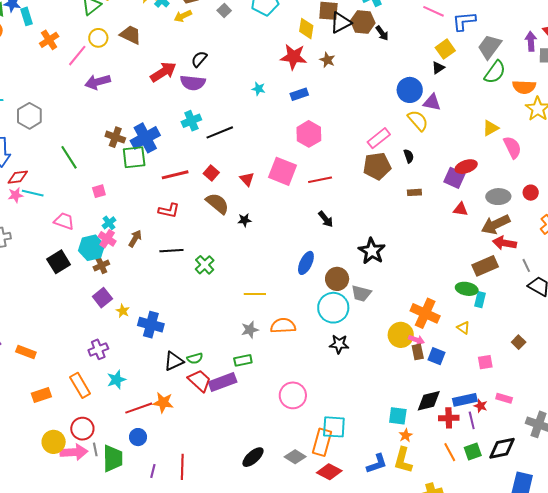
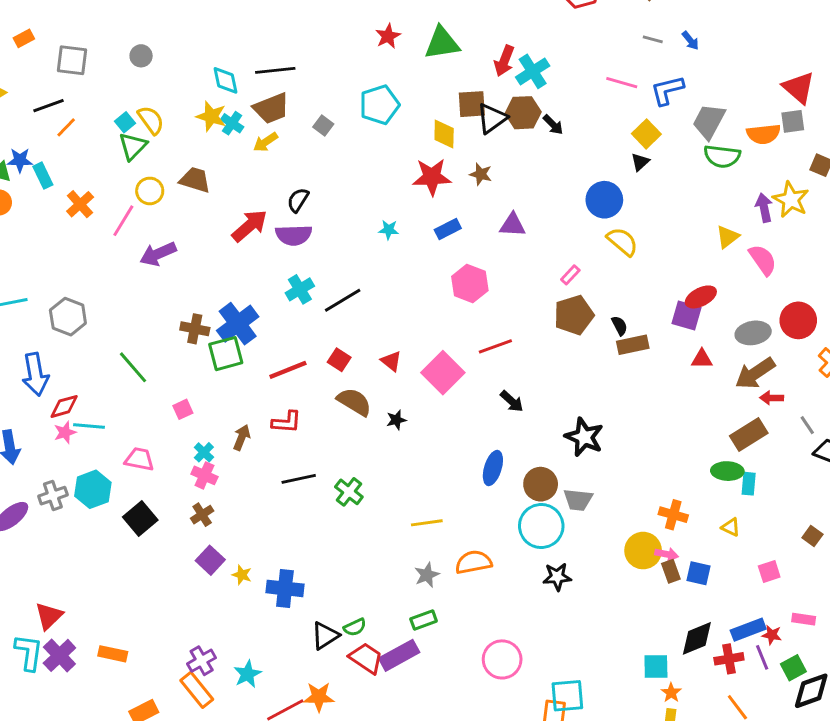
purple arrow: (531, 41) -> (764, 208), moved
green semicircle: (495, 72) -> (722, 156), turned 70
orange semicircle: (524, 87) -> (763, 134), moved
purple triangle: (432, 102) -> (513, 225), moved
pink rectangle: (379, 138) -> (570, 275), size x0.6
black semicircle: (409, 156) -> (619, 326), moved
pink square: (282, 171) -> (443, 373), moved, turned 32
brown rectangle: (414, 192) -> (633, 345), size x1.5
red circle: (531, 193) -> (798, 320), size x1.6
brown arrow: (135, 238) -> (242, 438), moved
red arrow: (505, 243) -> (772, 398), size x0.7
cyan hexagon: (91, 248) -> (93, 489), moved
orange cross: (425, 313) -> (673, 515), size x0.7
purple cross: (98, 349) -> (202, 661), moved
green square: (473, 451) -> (793, 668), moved

